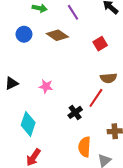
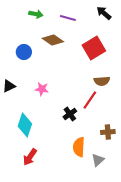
purple line: (73, 12) -> (68, 18), turned -42
blue circle: (24, 34) -> (24, 52), moved
red square: (100, 44) -> (94, 48), size x1.6

